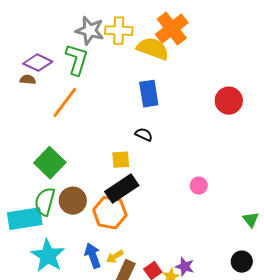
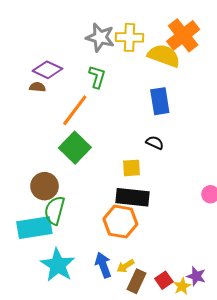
green L-shape: (77, 60) -> (97, 77), moved, size x0.7
green square: (50, 163) -> (75, 148), moved
black rectangle: (122, 189) -> (133, 197), turned 40
brown circle: (73, 201) -> (45, 186), moved

